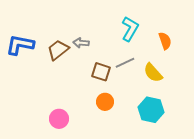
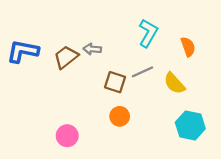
cyan hexagon: (151, 110) -> (190, 125), moved

